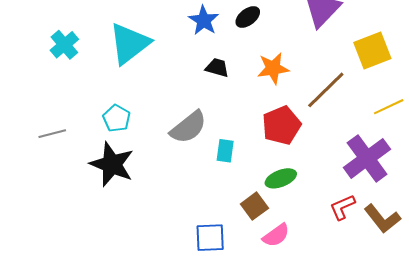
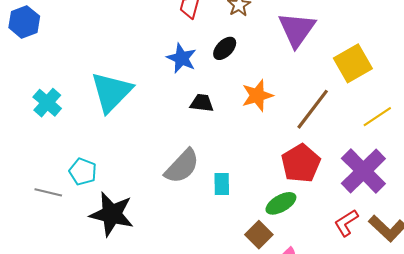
cyan pentagon: (117, 118) -> (83, 172), moved
red pentagon: (281, 125) -> (301, 163), moved
gray line: (52, 134) -> (48, 192), turned 36

